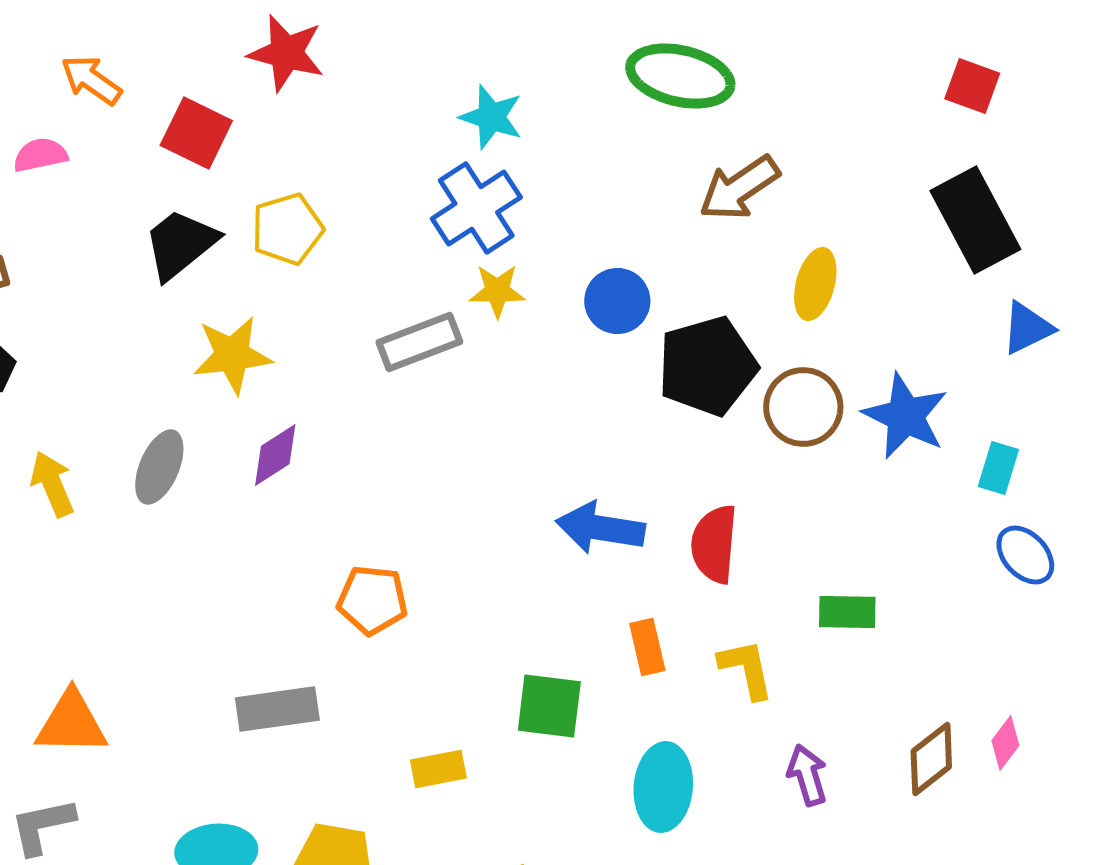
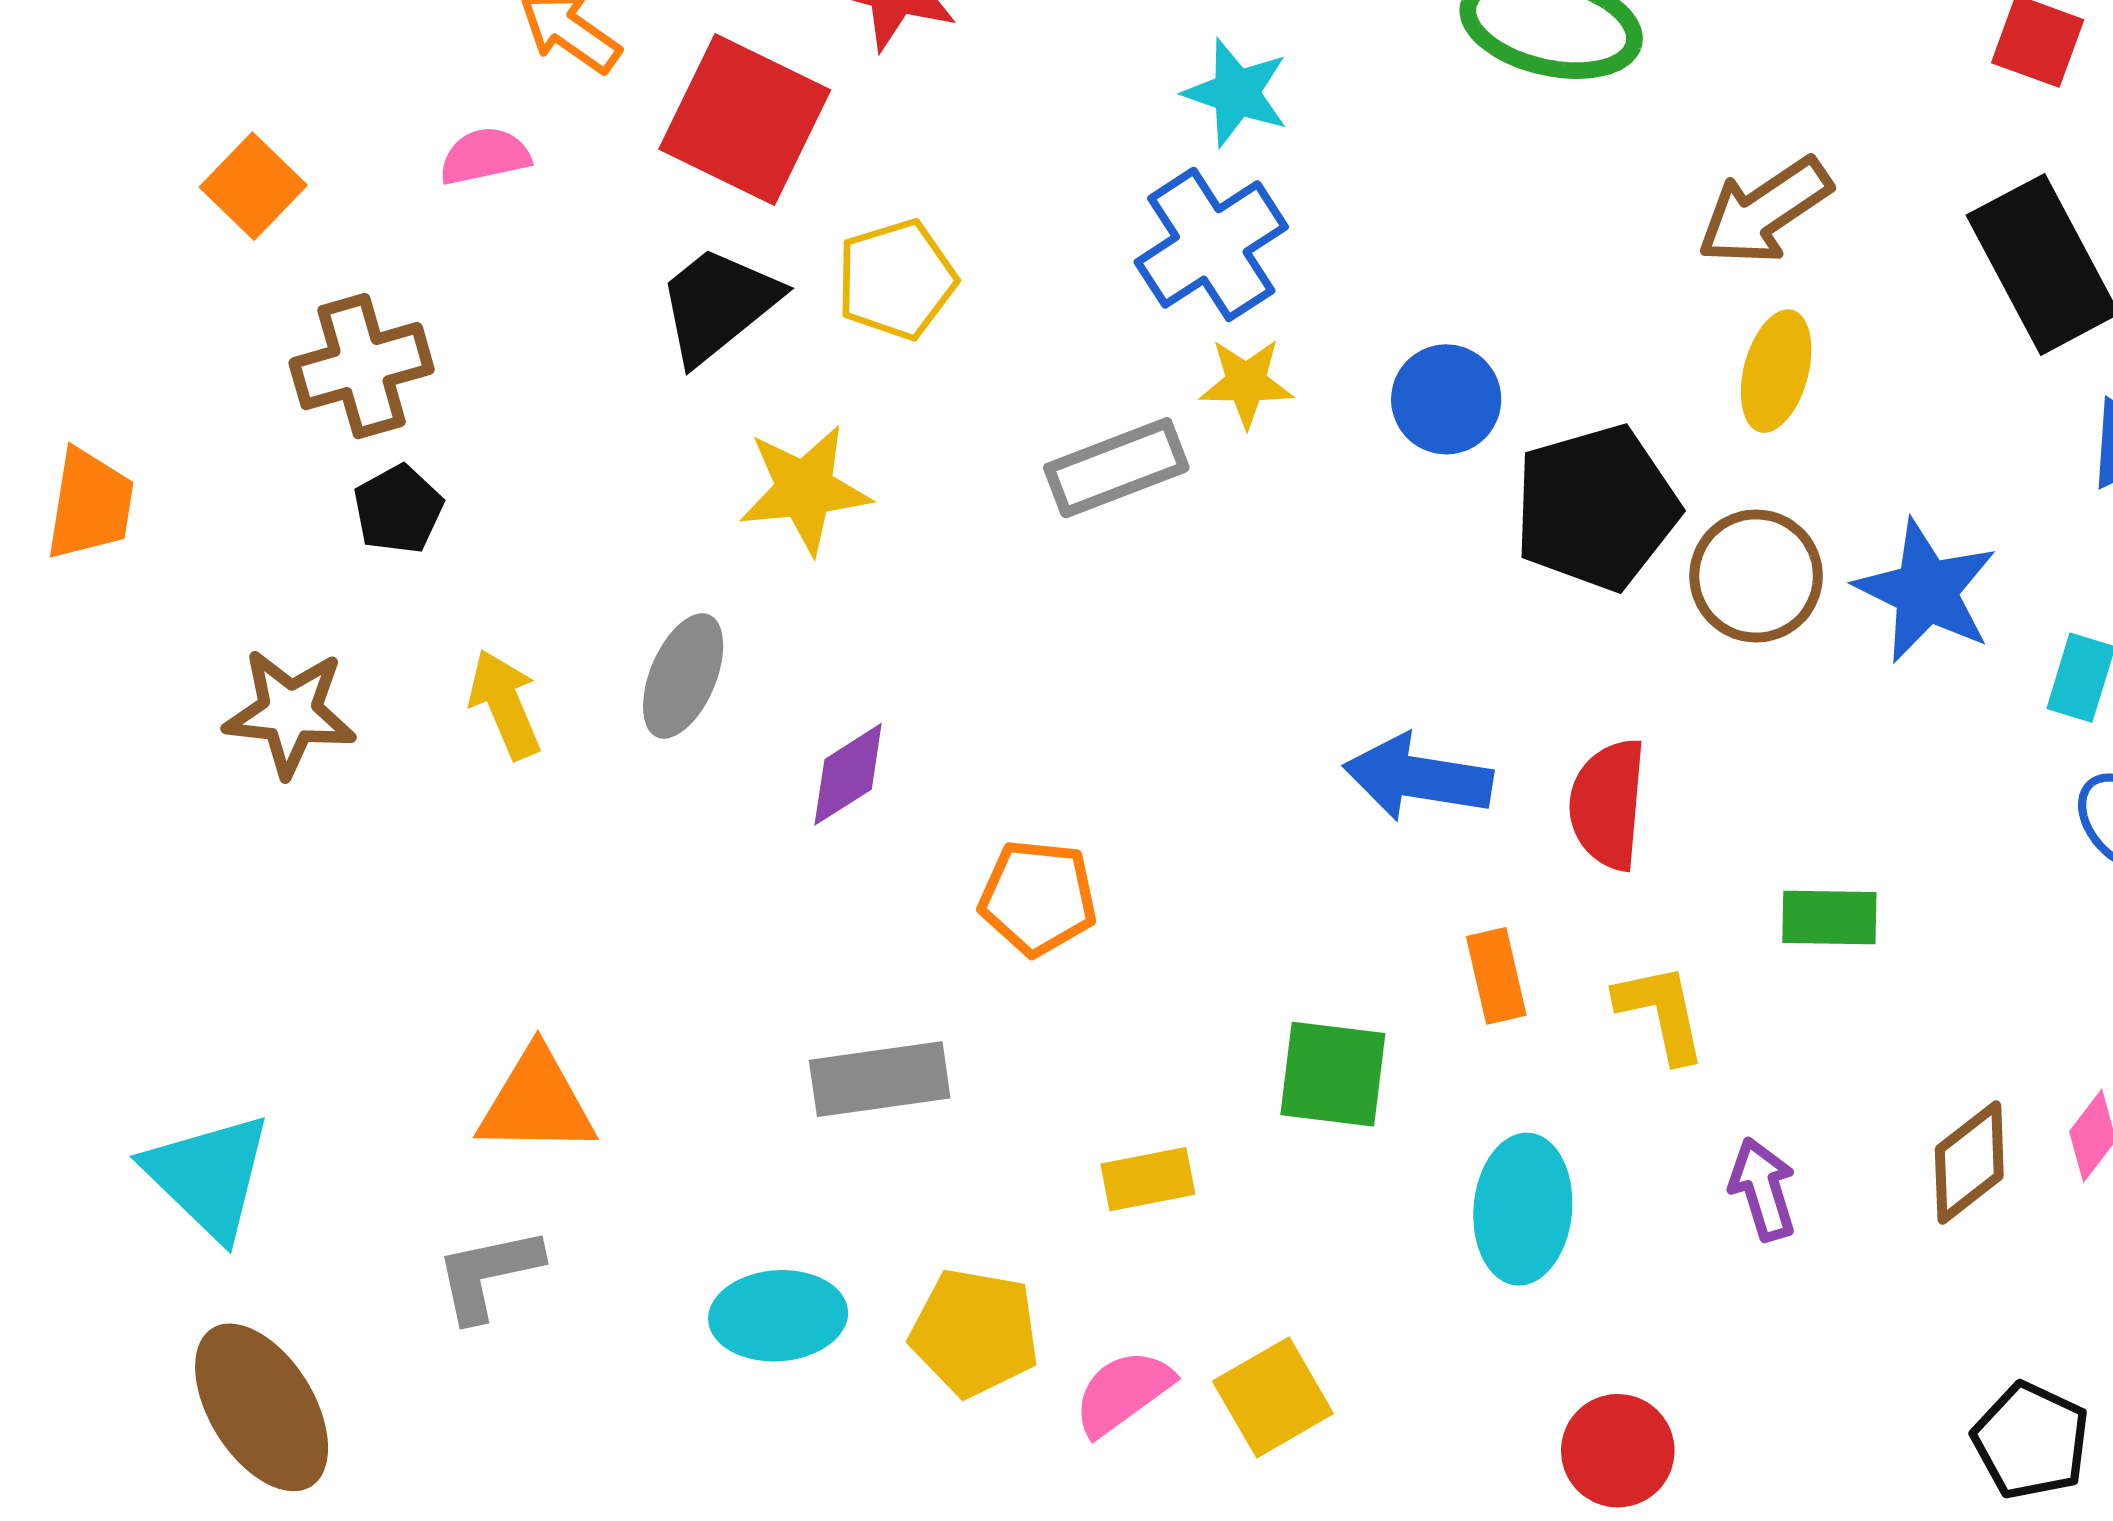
red square: (196, 133) -> (745, 119), size x1.4
brown arrow: (739, 188) -> (1764, 211), moved
purple diamond: (275, 455) -> (848, 774), moved

